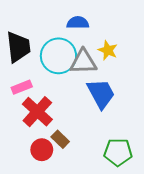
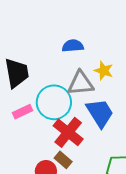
cyan circle: (58, 56) -> (54, 102), moved
red cross: (37, 112) -> (68, 132), moved

